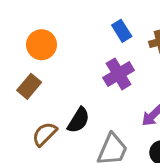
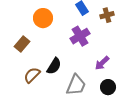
orange circle: (42, 45) -> (43, 18), moved

